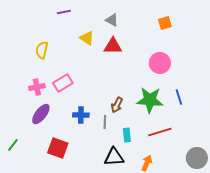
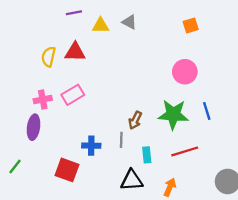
yellow triangle: (87, 38) -> (100, 26), moved, turned -35
red triangle: (113, 46) -> (75, 52), moved
purple ellipse: (41, 114) -> (33, 127), moved, turned -30
blue cross: (81, 115) -> (91, 146), moved

